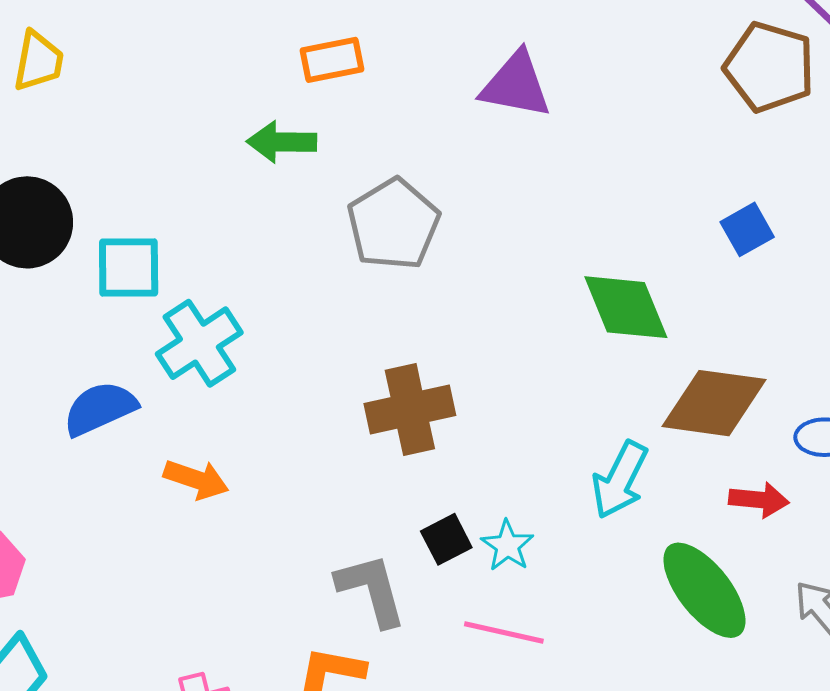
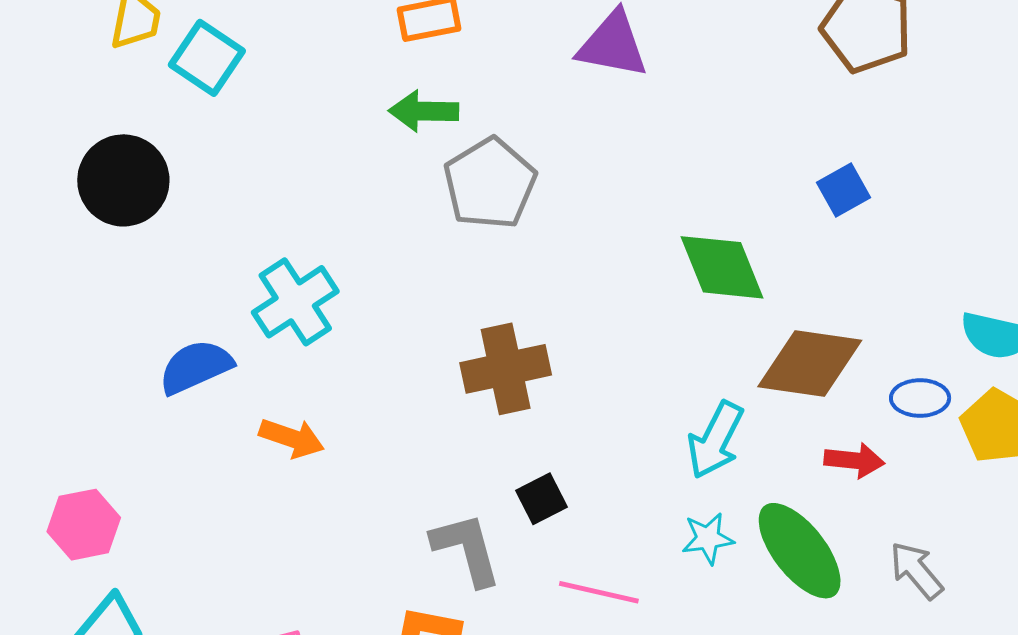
green arrow: (282, 142) -> (424, 111), moved
cyan square: (129, 268) -> (207, 58), moved, turned 34
cyan star: (507, 546) -> (708, 538), moved, turned 30

